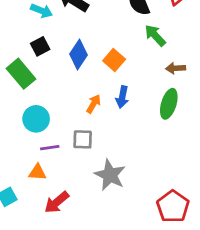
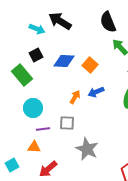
blue diamond: (78, 55) -> (64, 61), turned 60
blue arrow: (122, 97) -> (96, 92), turned 56

